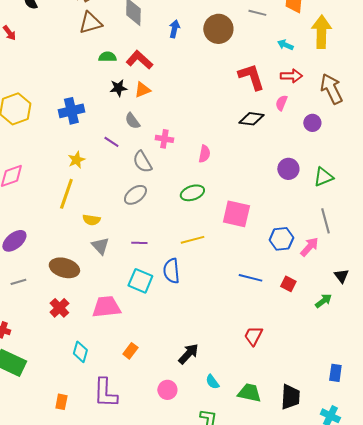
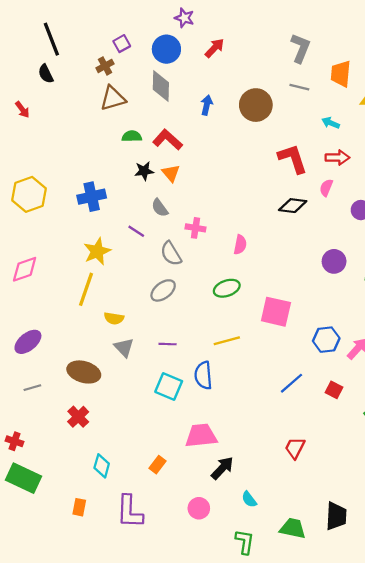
orange triangle: (142, 90) -> (171, 173), turned -48
yellow star: (76, 160) -> (97, 251), size x1.4
blue line: (250, 278) -> (292, 383), turned -55
pink trapezoid: (106, 307) -> (201, 436), moved
green trapezoid: (249, 393) -> (293, 528), moved
orange rectangle: (61, 402) -> (79, 507), moved

